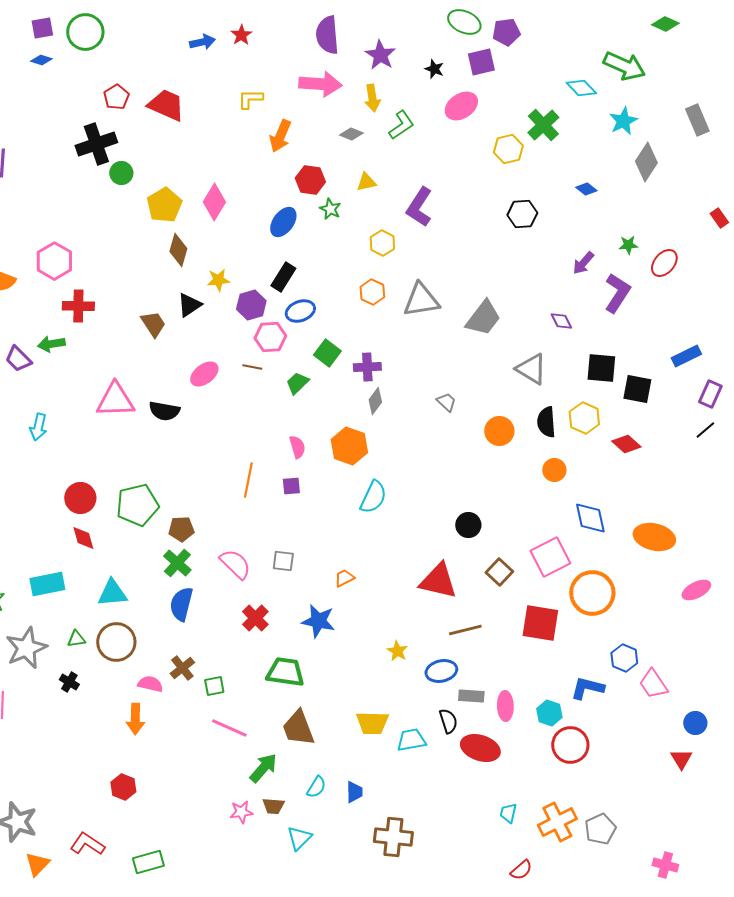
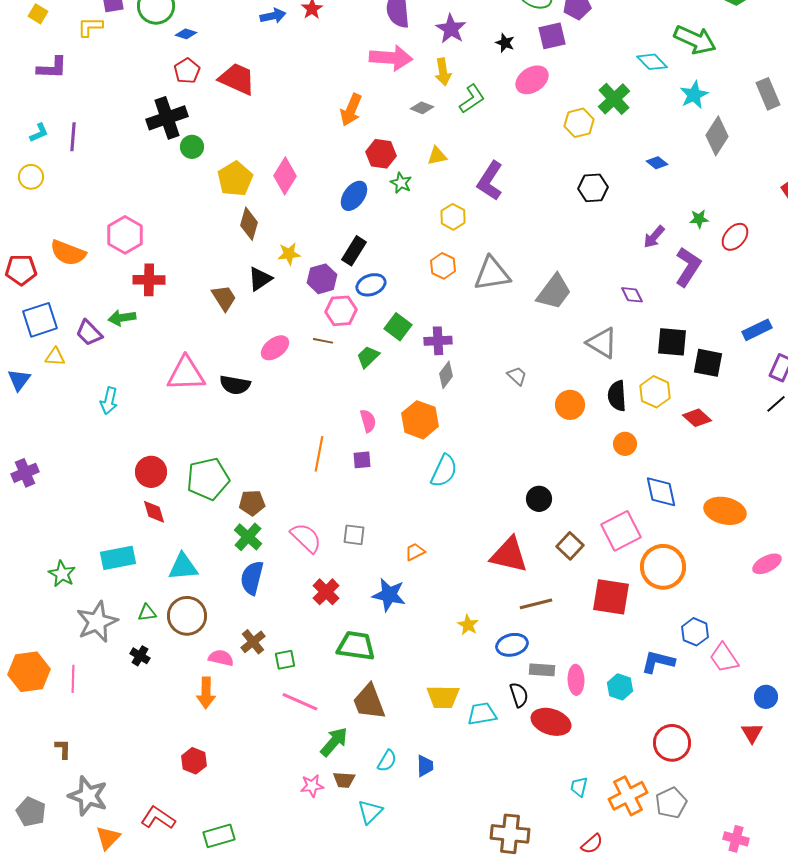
blue diamond: (41, 60) -> (186, 34), moved
yellow L-shape: (250, 99) -> (90, 27), moved
red circle: (570, 745) -> (672, 743), moved
brown cross: (393, 837) -> (510, 834), moved

